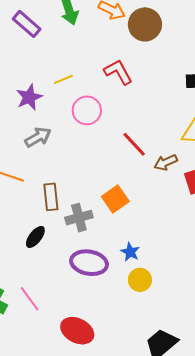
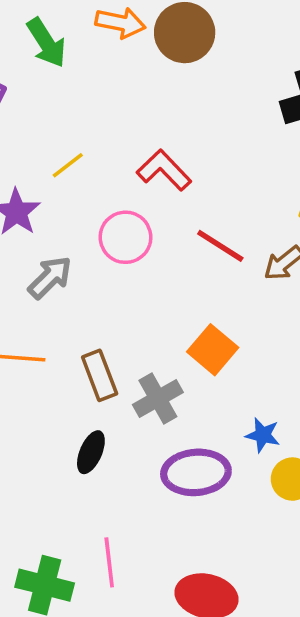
red L-shape: (118, 72) -> (164, 170), moved
pink circle: (87, 110) -> (126, 237), moved
pink line: (30, 299) -> (109, 562), turned 44

